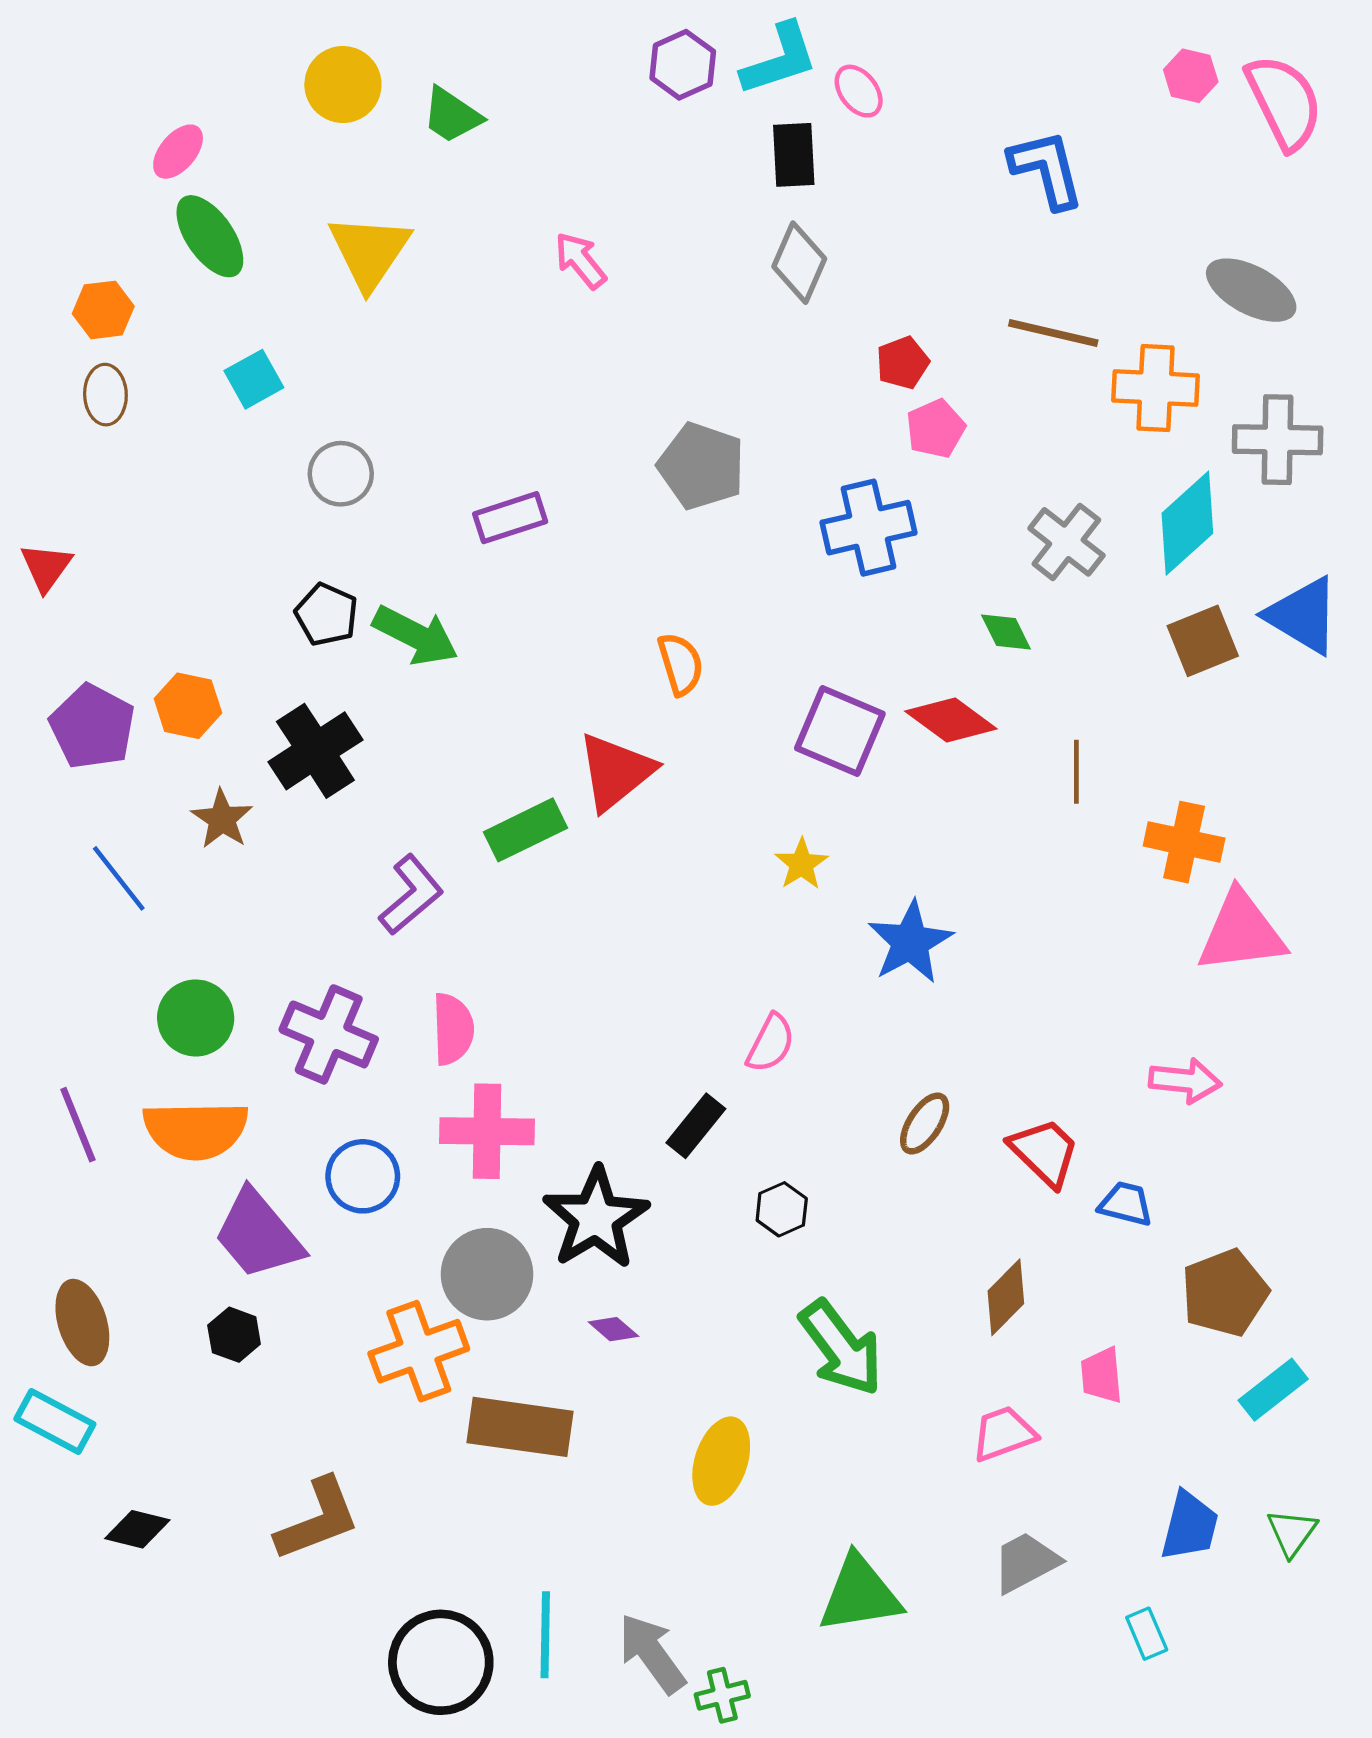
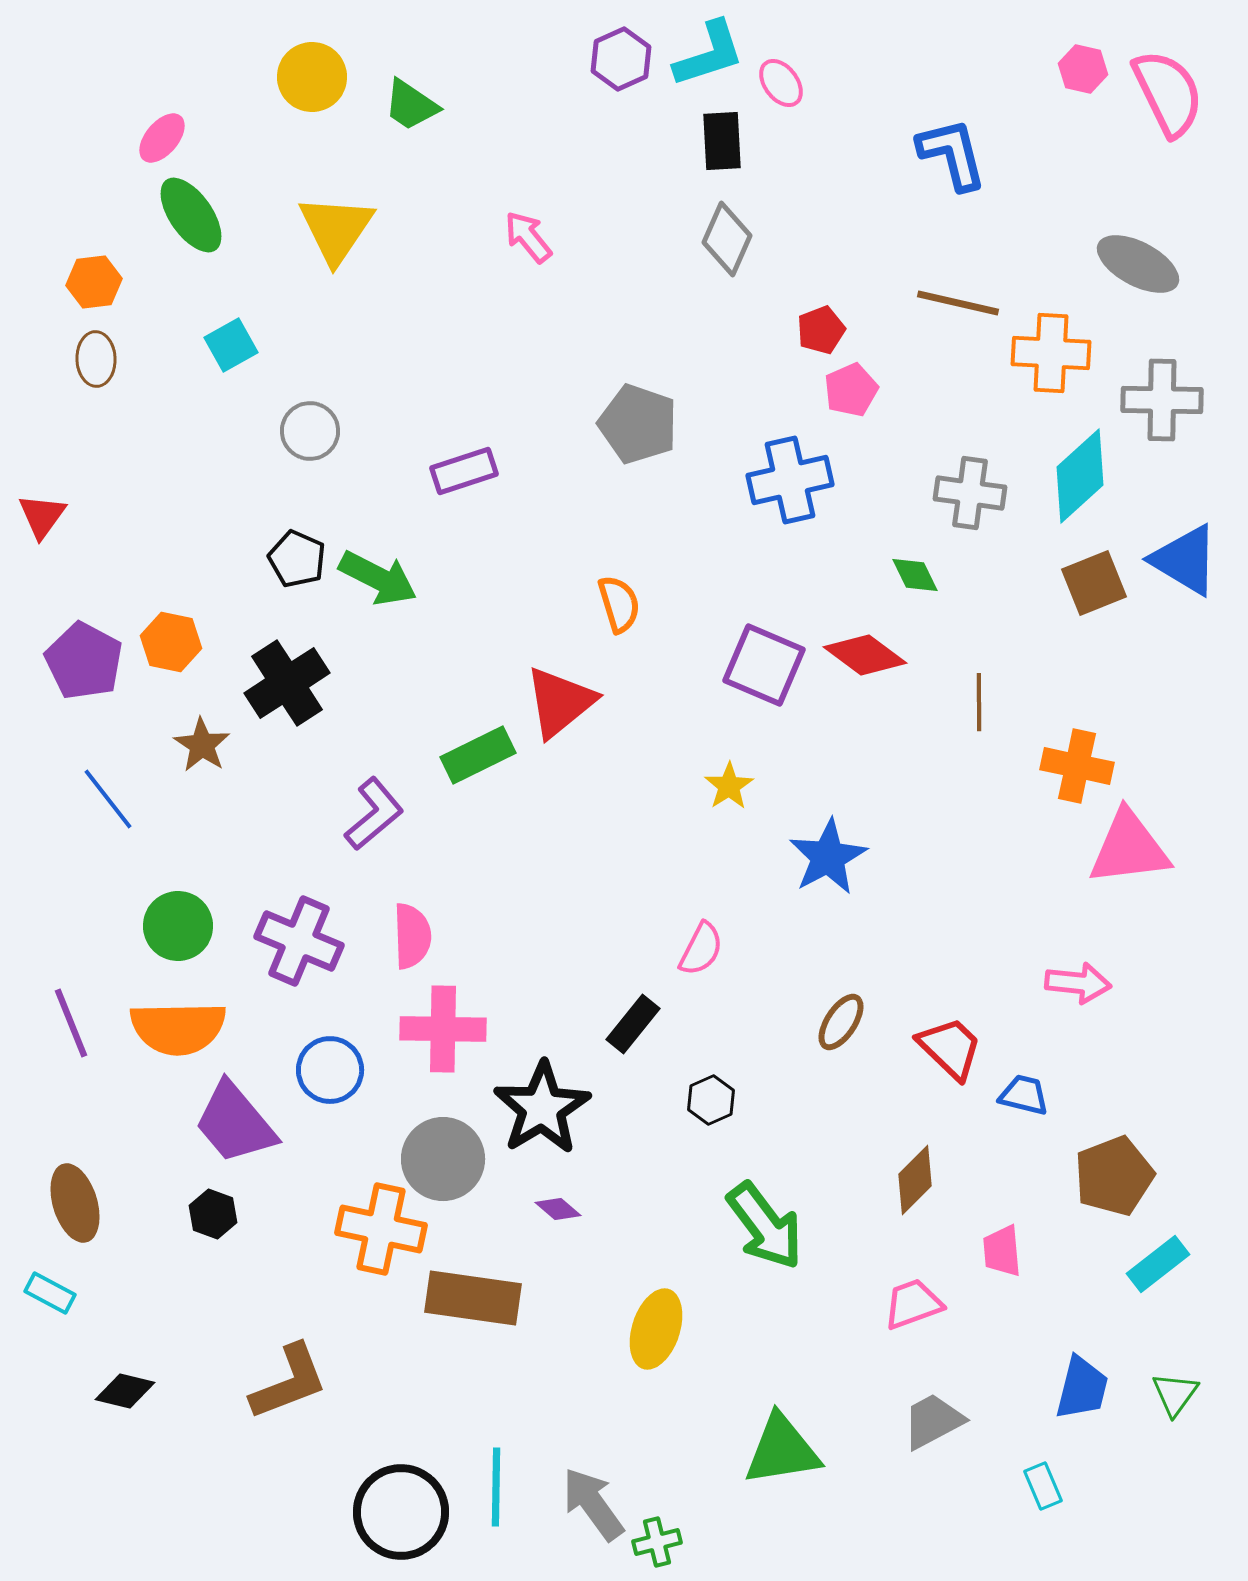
gray cross: (1066, 542) -> (970, 493), turned -30
orange cross: (419, 1351) -> (381, 1229), turned 32
cyan rectangle: (55, 1421) -> (50, 1293), size x0.7

